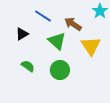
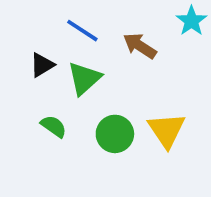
green triangle: (57, 41) -> (84, 78), moved, turned 36
yellow triangle: (91, 46) -> (167, 130), moved

